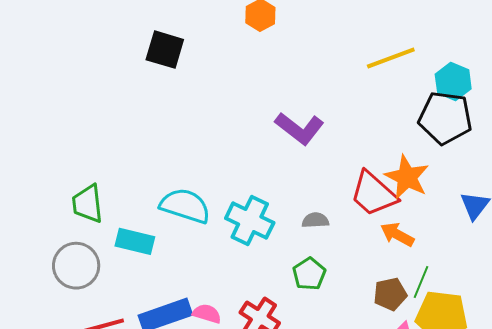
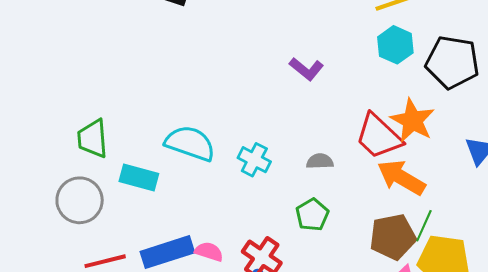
cyan hexagon: (453, 82) -> (395, 45), moved
purple L-shape: (300, 128) -> (306, 69), size x0.7
cyan cross: (250, 221) -> (254, 160), size x0.7
orange arrow: (397, 234) -> (401, 177), size x1.4
brown pentagon: (390, 294) -> (393, 237), size x1.4

